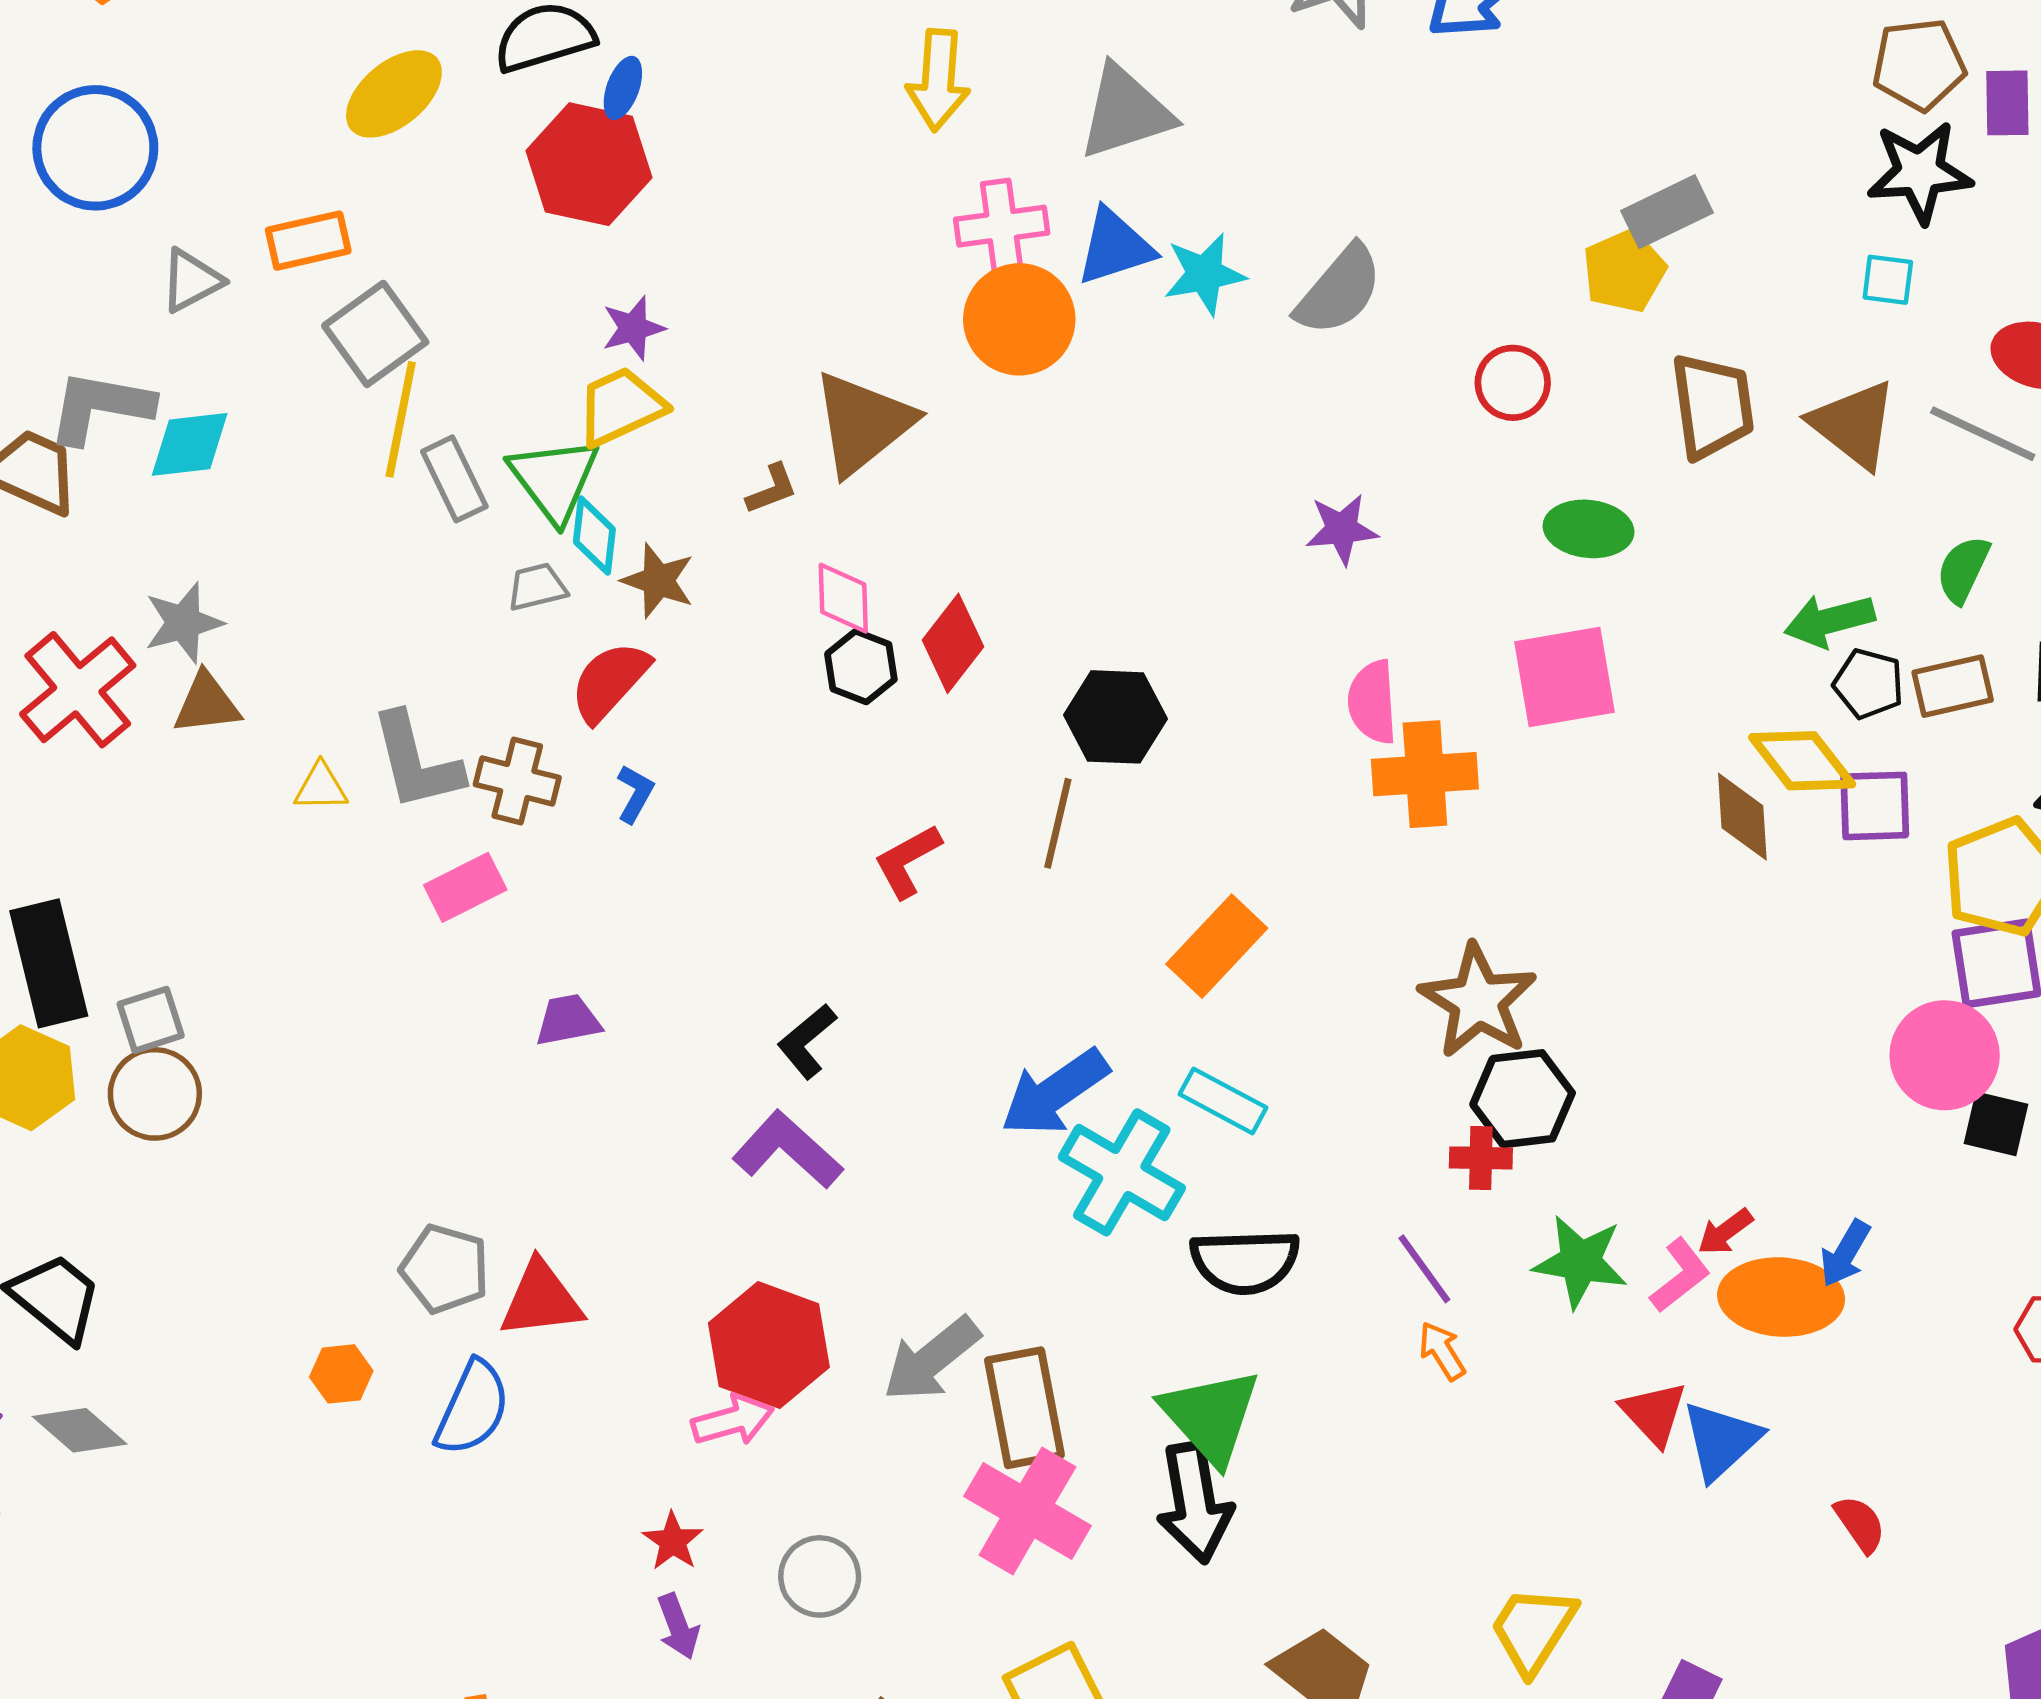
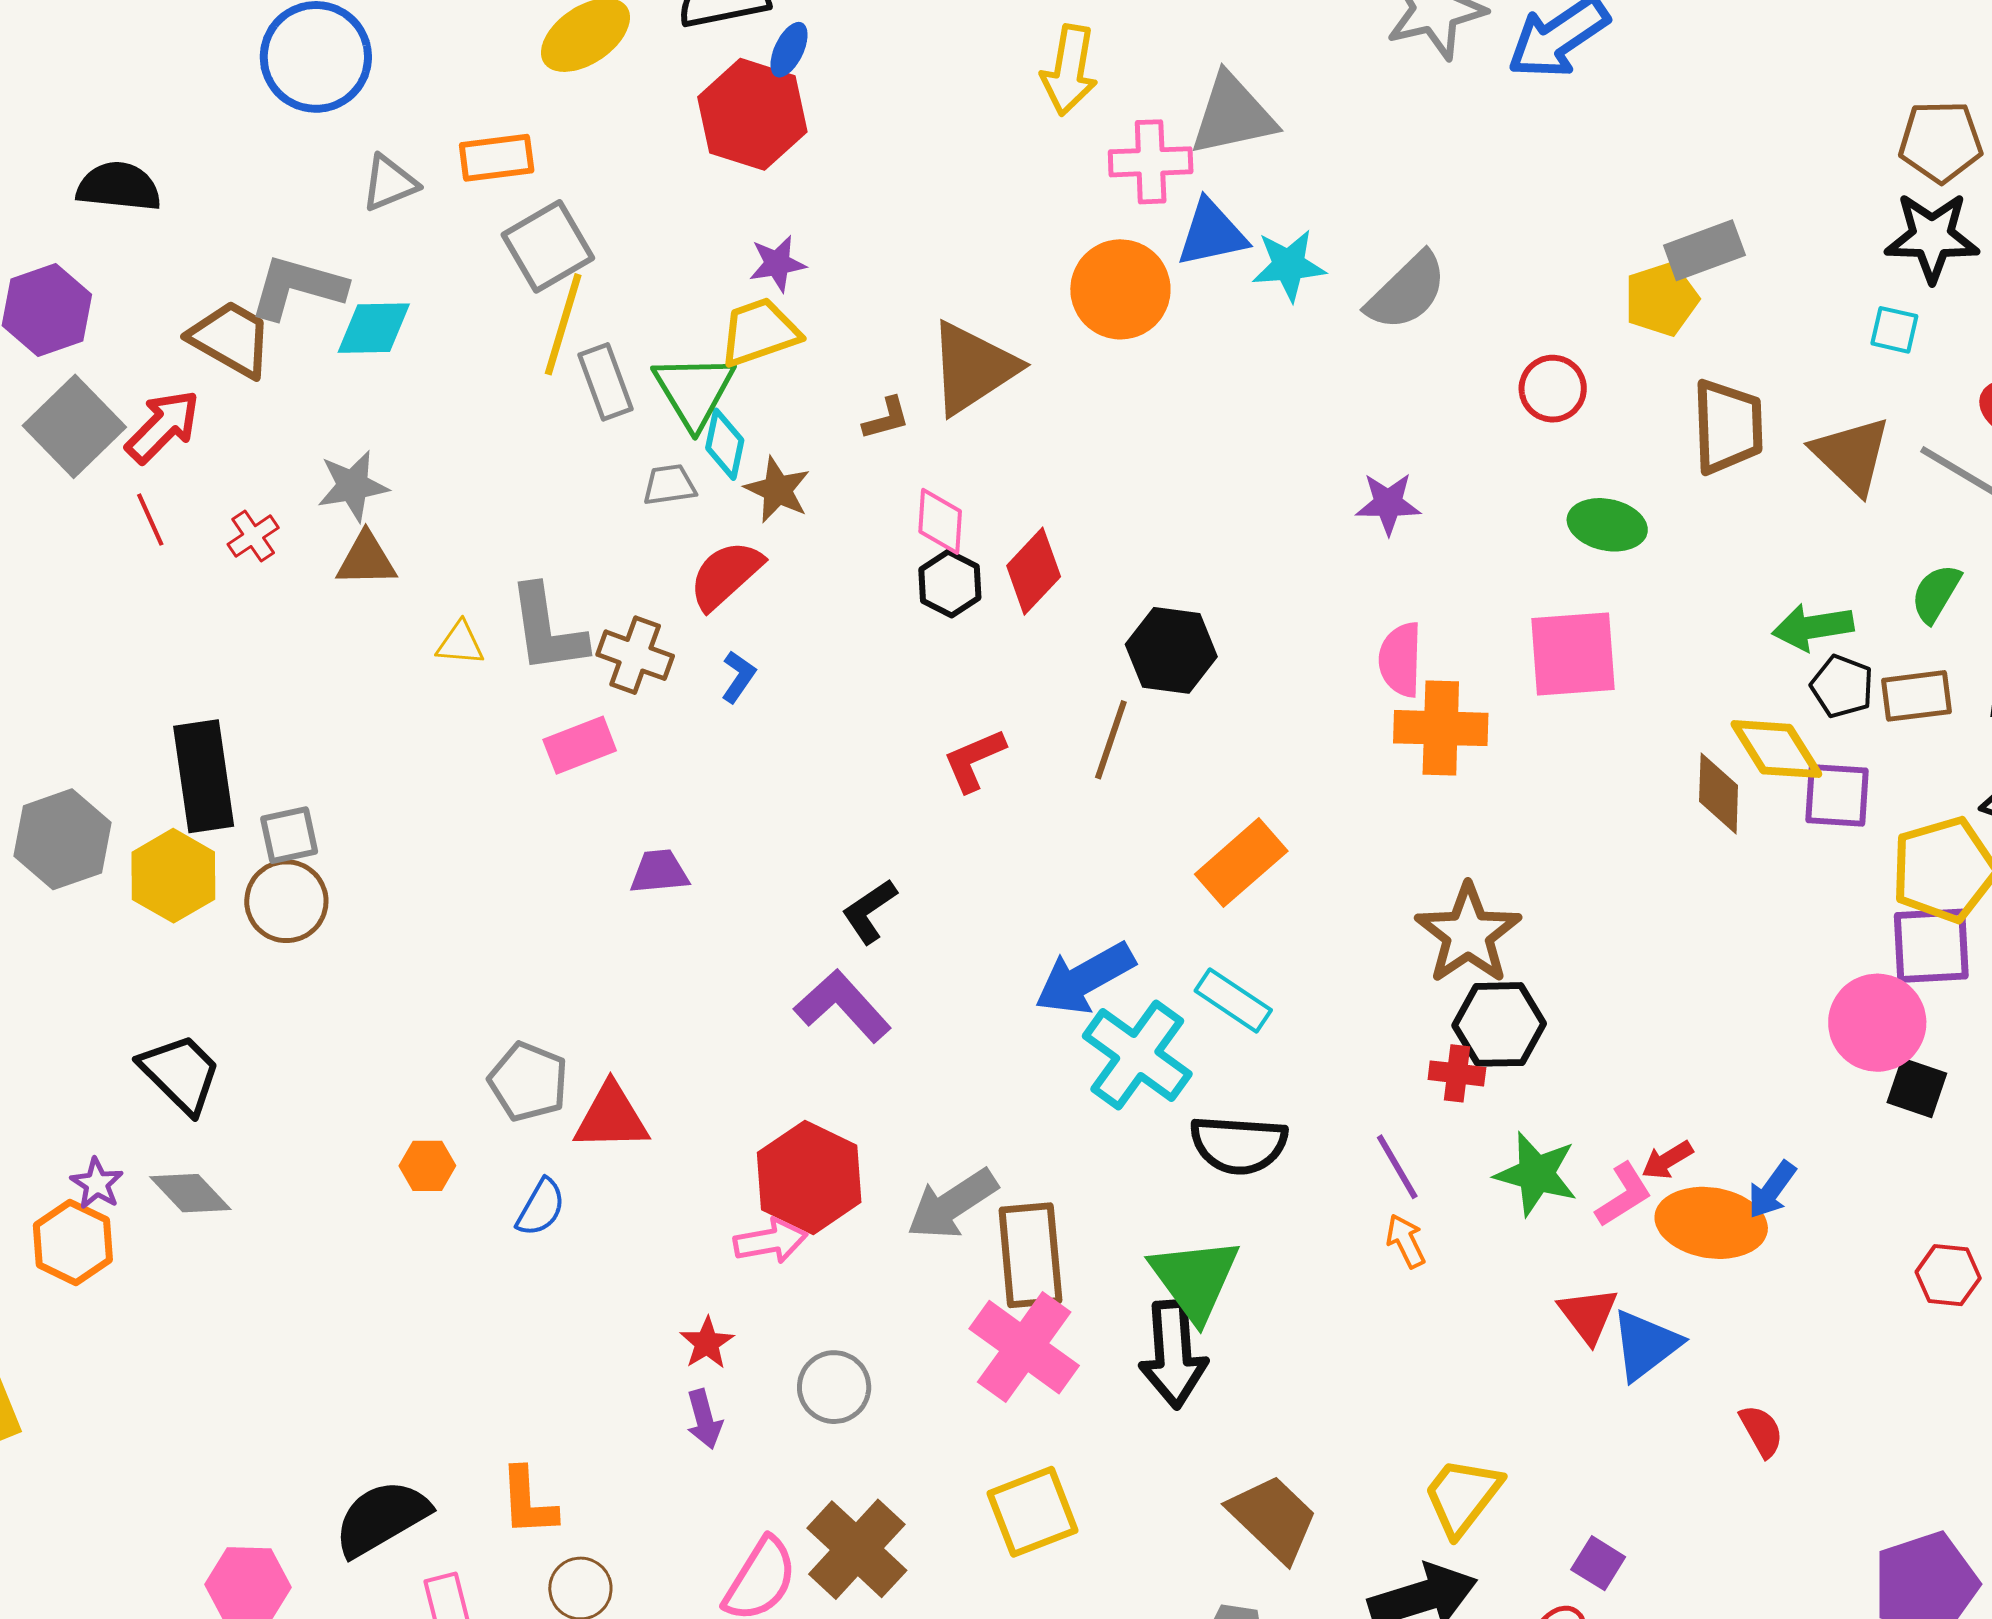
pink cross: (1002, 226) -> (1151, 162), moved
red cross: (78, 690) -> (253, 536), size x0.5
blue semicircle: (472, 1408) -> (541, 1208), size x0.7

